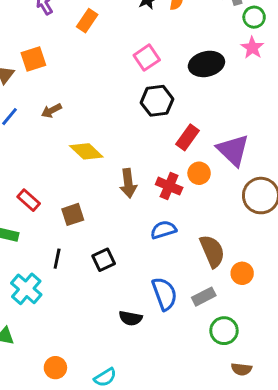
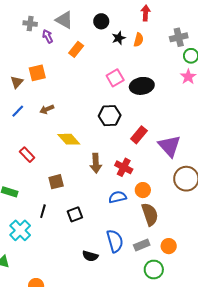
black ellipse: (206, 64) -> (142, 86), moved
black hexagon: (157, 101) -> (110, 116), moved
orange circle: (199, 173) -> (143, 190), moved
red rectangle: (29, 200) -> (27, 155), moved
orange circle: (242, 273) -> (169, 246), moved

